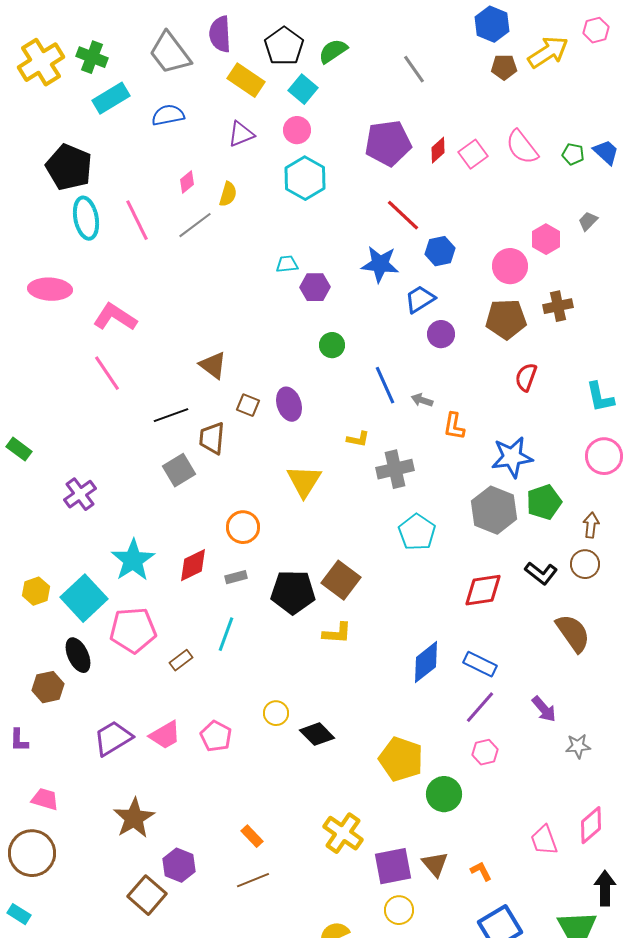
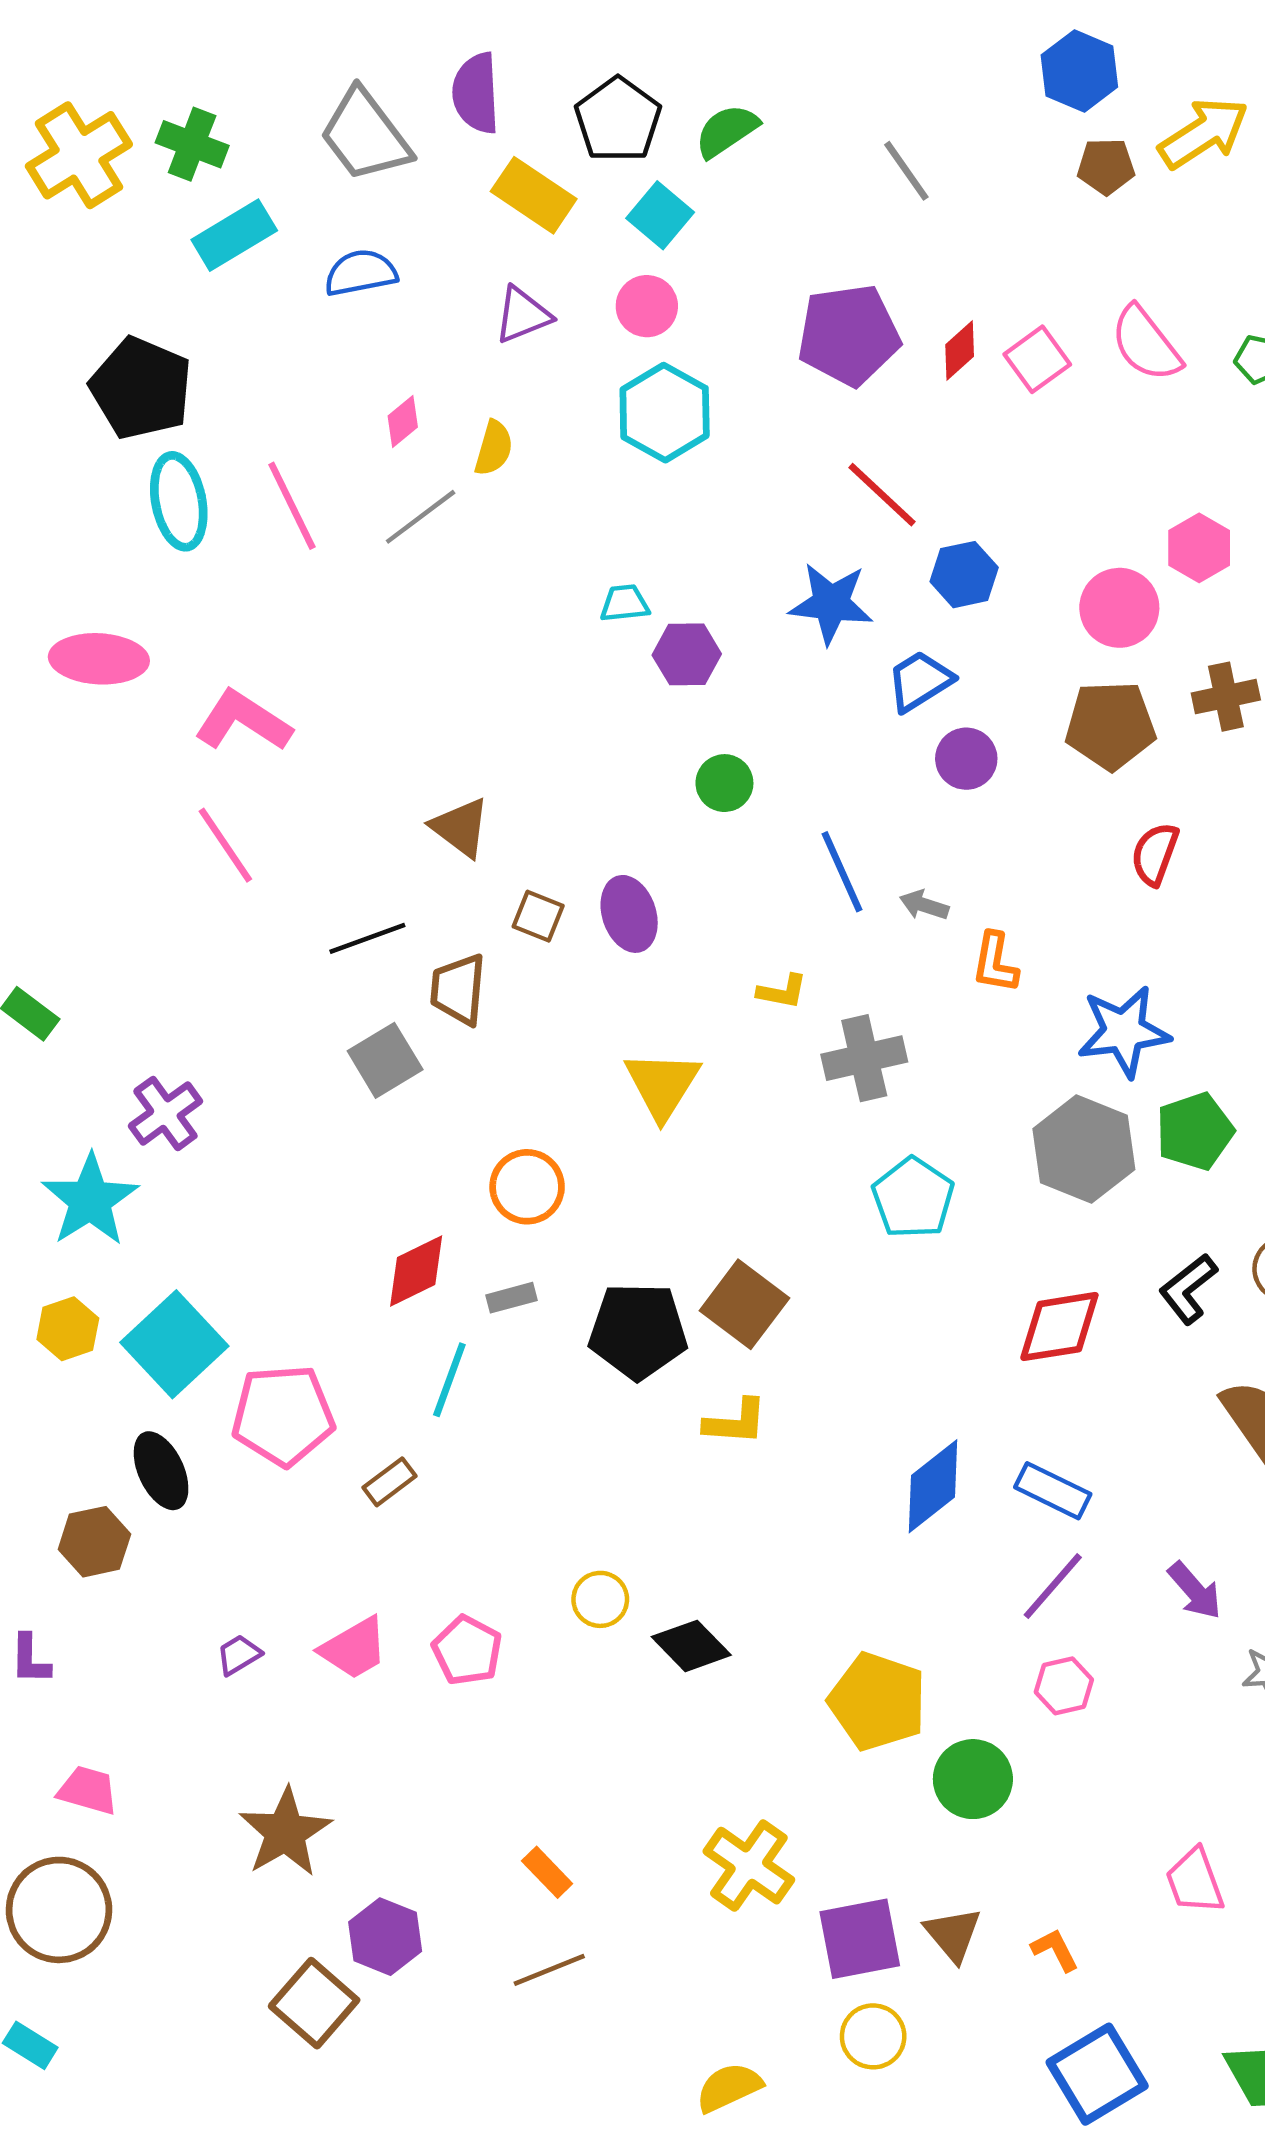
cyan star: (133, 560) -> (90, 1200), moved
black L-shape: (541, 573) -> (1188, 1289), turned 104
cyan line: (226, 634) -> (449, 1380), moved
purple trapezoid: (113, 738) -> (239, 1655), size x0.5

